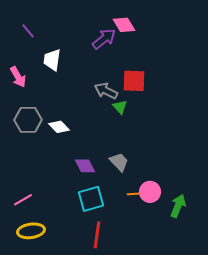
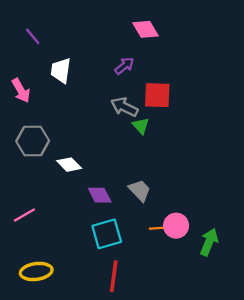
purple arrow: (104, 39) -> (124, 66), moved, size x0.7
white diamond: (59, 127) -> (69, 165), moved
pink line: (23, 200) -> (24, 215), moved

